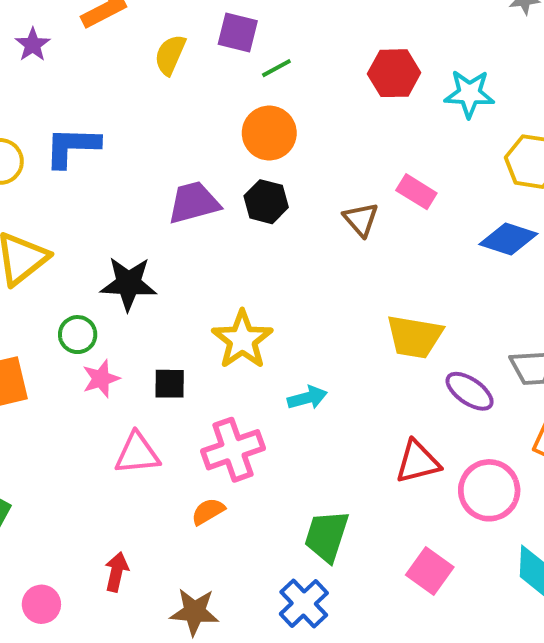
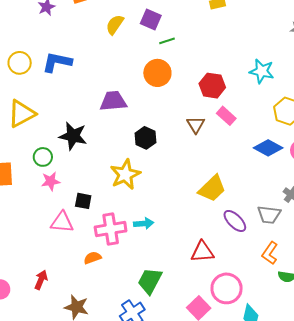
red hexagon: (394, 73) -> (212, 86), moved
black hexagon: (266, 202) -> (145, 138), moved
yellow trapezoid: (414, 337) -> (212, 189), turned -64
black square: (170, 384) -> (83, 201), moved
cyan arrow: (307, 398) -> (144, 223), moved
pink circle: (489, 490) -> (227, 288), moved

